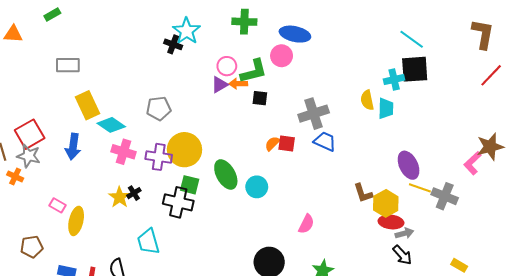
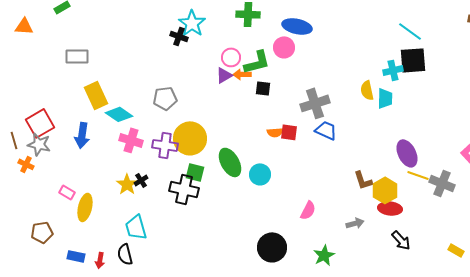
orange semicircle: (272, 144) -> (275, 132), turned -140
gray arrow: (404, 233) -> (355, 223), moved
cyan trapezoid: (148, 242) -> (136, 227), moved

